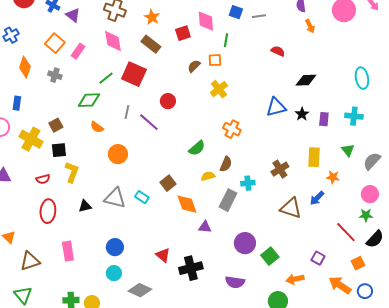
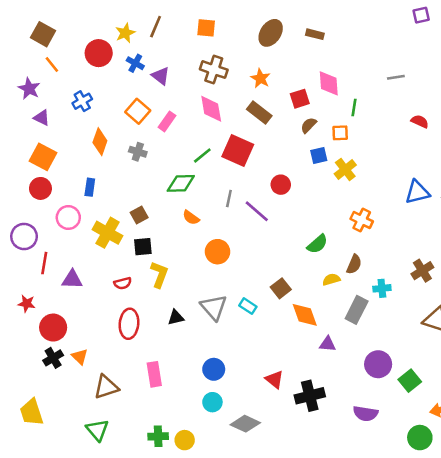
blue square: (236, 12) -> (319, 156), moved, turned -32
brown semicircle: (194, 66) -> (309, 125), moved
gray triangle: (115, 198) -> (214, 307), turned 35

